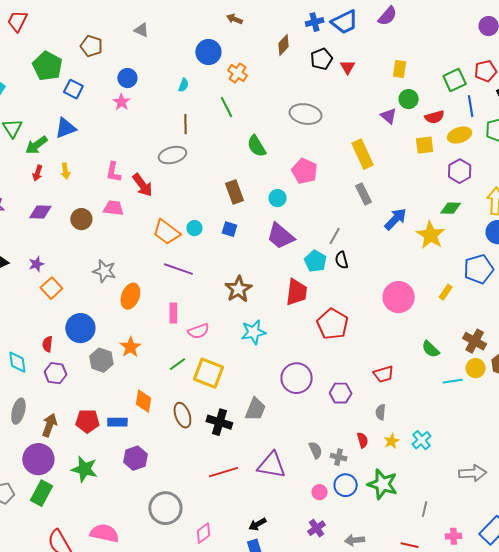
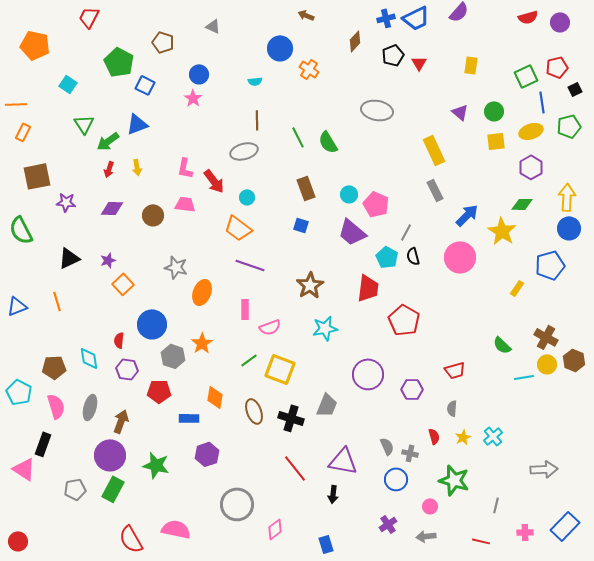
cyan semicircle: (183, 85) -> (255, 81), turned 64
green circle: (409, 99) -> (494, 111), moved
green line: (226, 107) -> (298, 137), moved
red semicircle: (435, 117) -> (528, 17), moved
pink pentagon: (305, 171) -> (376, 204), moved
cyan circle: (194, 228) -> (247, 197), moved
pink circle: (399, 297) -> (460, 257), moved
red pentagon: (87, 421) -> (159, 391), moved
red line: (223, 472) -> (295, 468), turned 68
blue circle: (346, 485) -> (396, 479), moved
pink circle: (320, 492) -> (430, 506), moved
black arrow: (257, 524) -> (333, 494), moved, turned -54

